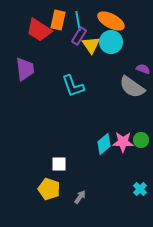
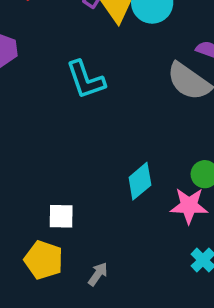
pink star: (123, 142) -> (189, 206), moved

